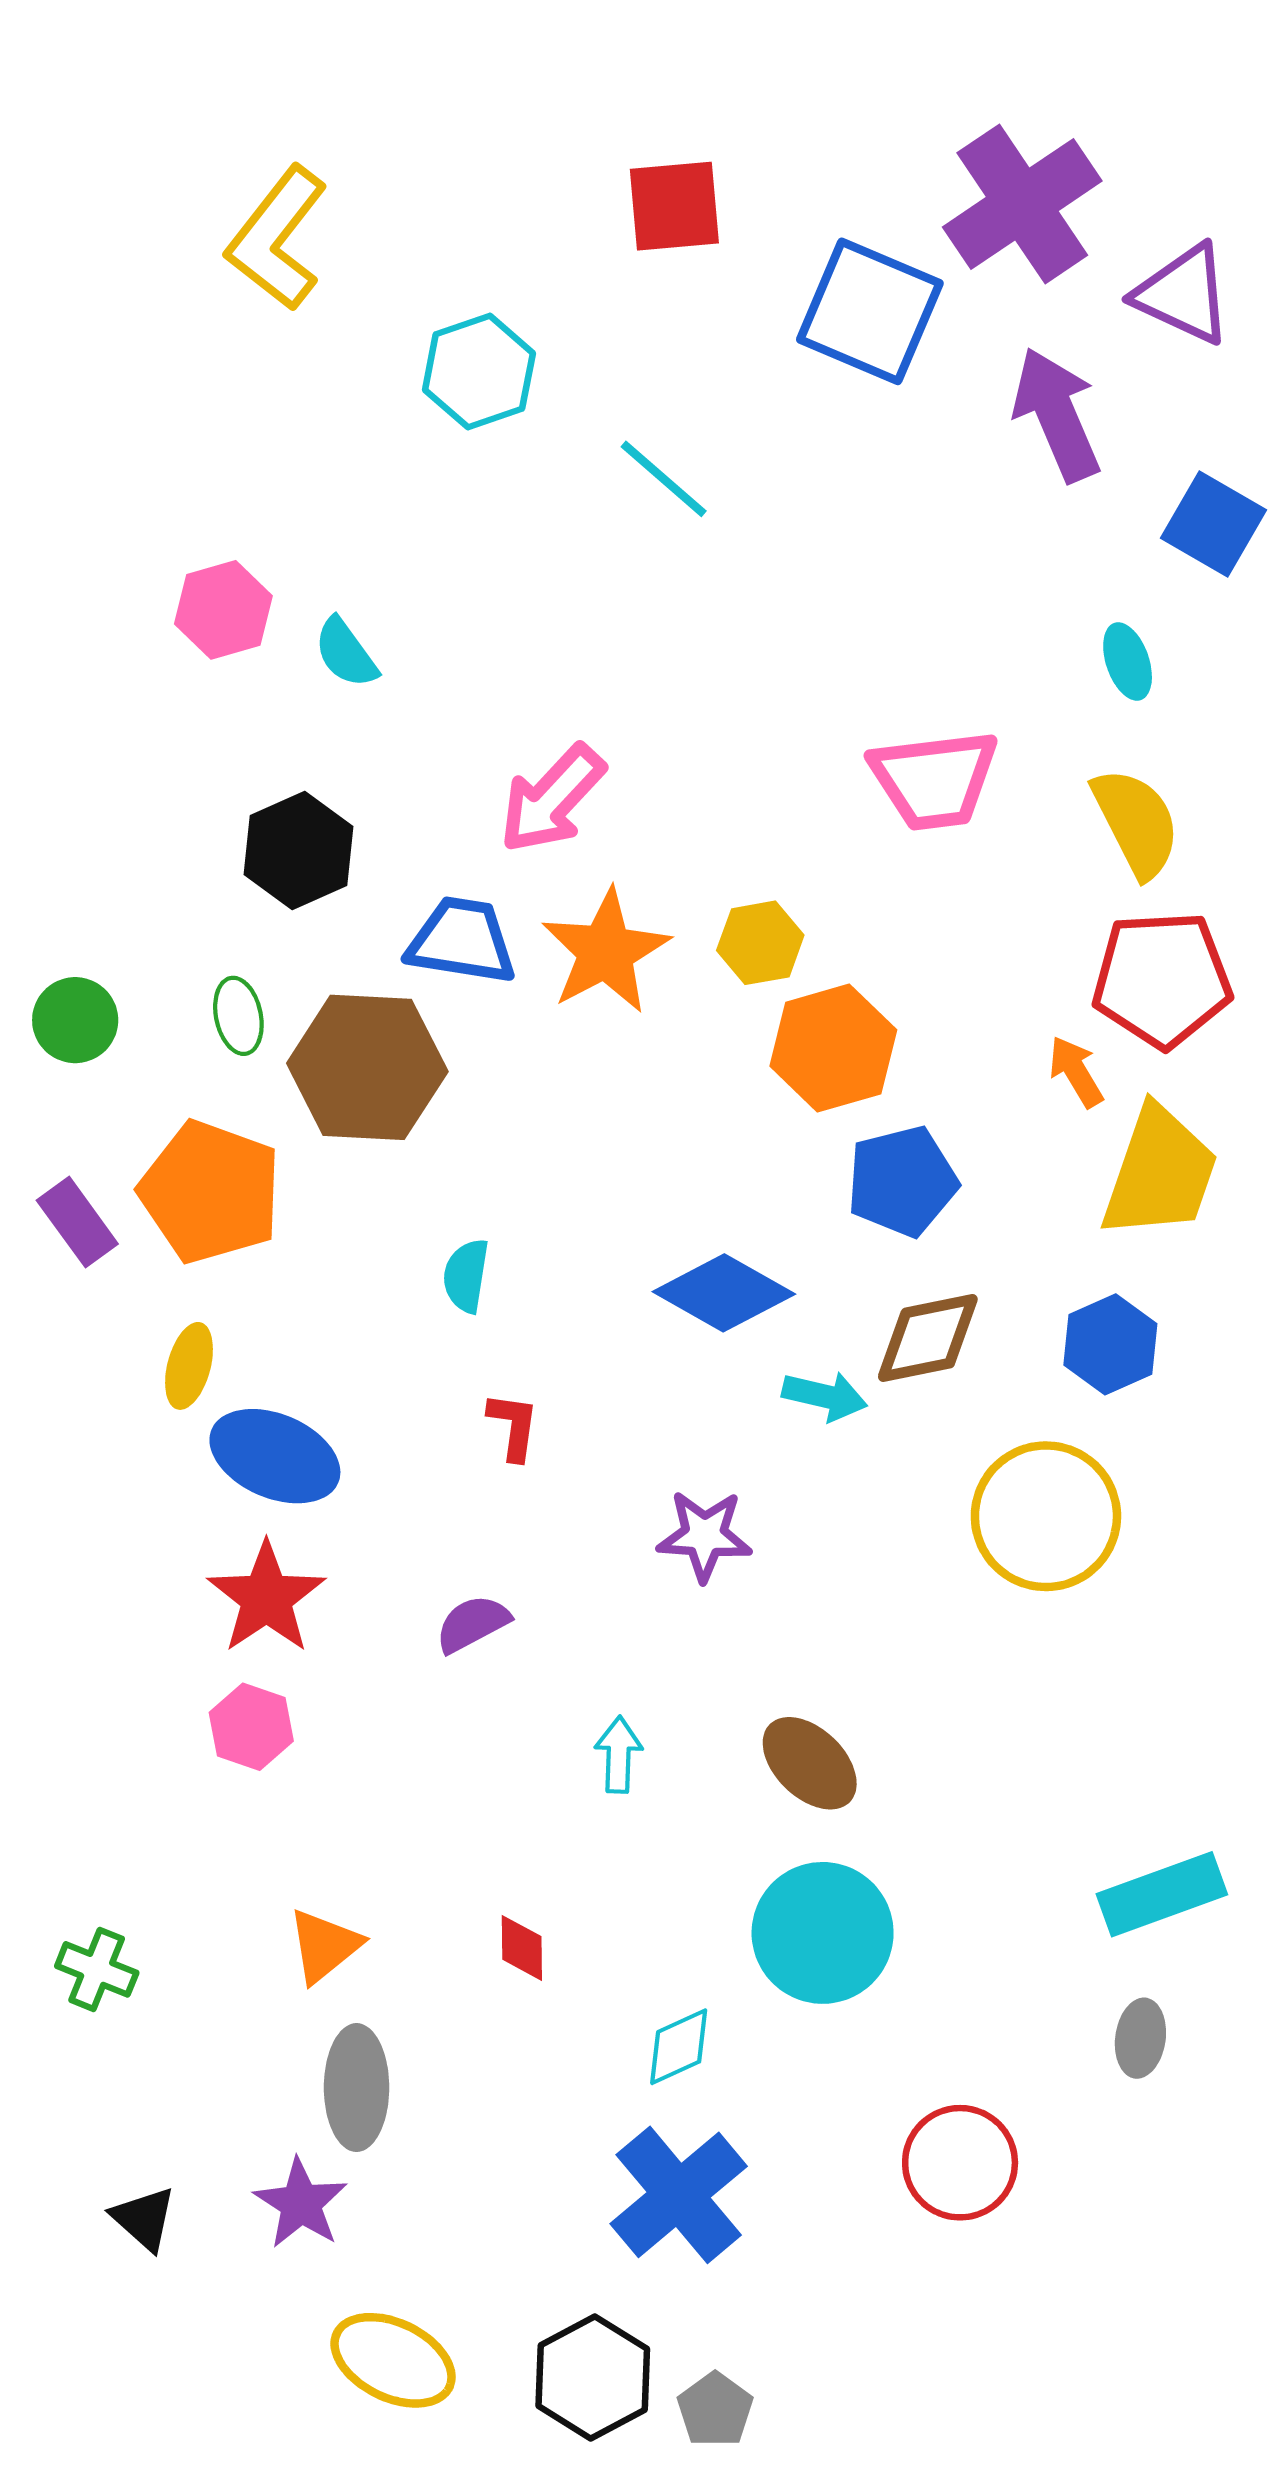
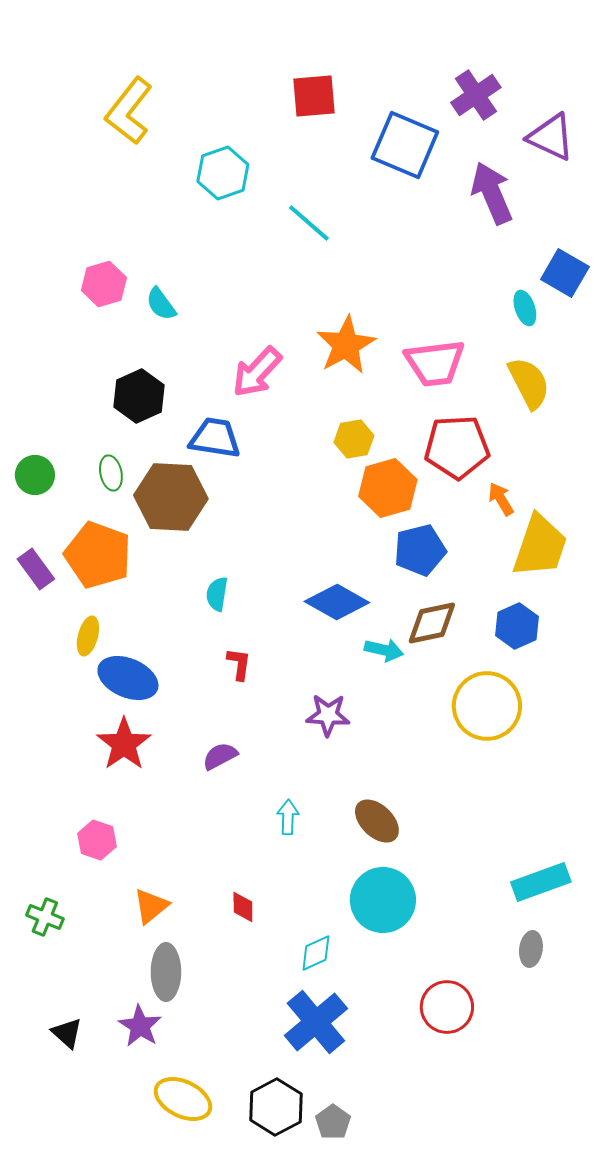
purple cross: (1022, 204) -> (476, 95), size x0.7
blue square: (1213, 524) -> (565, 273), moved
orange star: (606, 951) -> (346, 345), moved
red pentagon: (1162, 979) -> (457, 447), moved
pink hexagon: (251, 1727) -> (97, 840), moved

